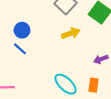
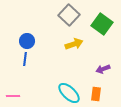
blue line: (20, 49) -> (25, 59), turned 56

